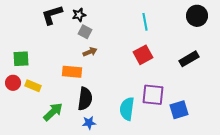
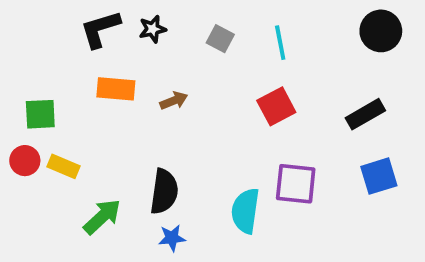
gray square: (85, 32) -> (220, 39), moved
orange rectangle: (72, 72) -> (116, 89), moved
blue square: (179, 110) -> (379, 176), moved

